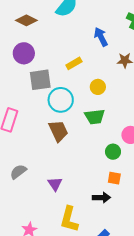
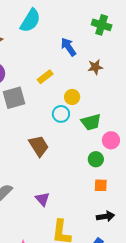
cyan circle: (61, 100) -> (61, 114), moved, size x0.7
green trapezoid: (95, 117) -> (91, 122), moved
black arrow: (101, 198) -> (106, 216), moved

